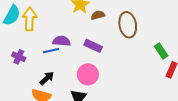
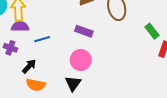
purple semicircle: (62, 41) -> (20, 26), moved
black arrow: (47, 78) -> (29, 66), moved

